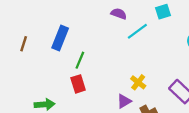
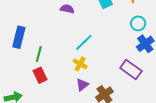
cyan line: (137, 31) -> (84, 42), moved
yellow cross: (138, 82) -> (80, 64), moved

